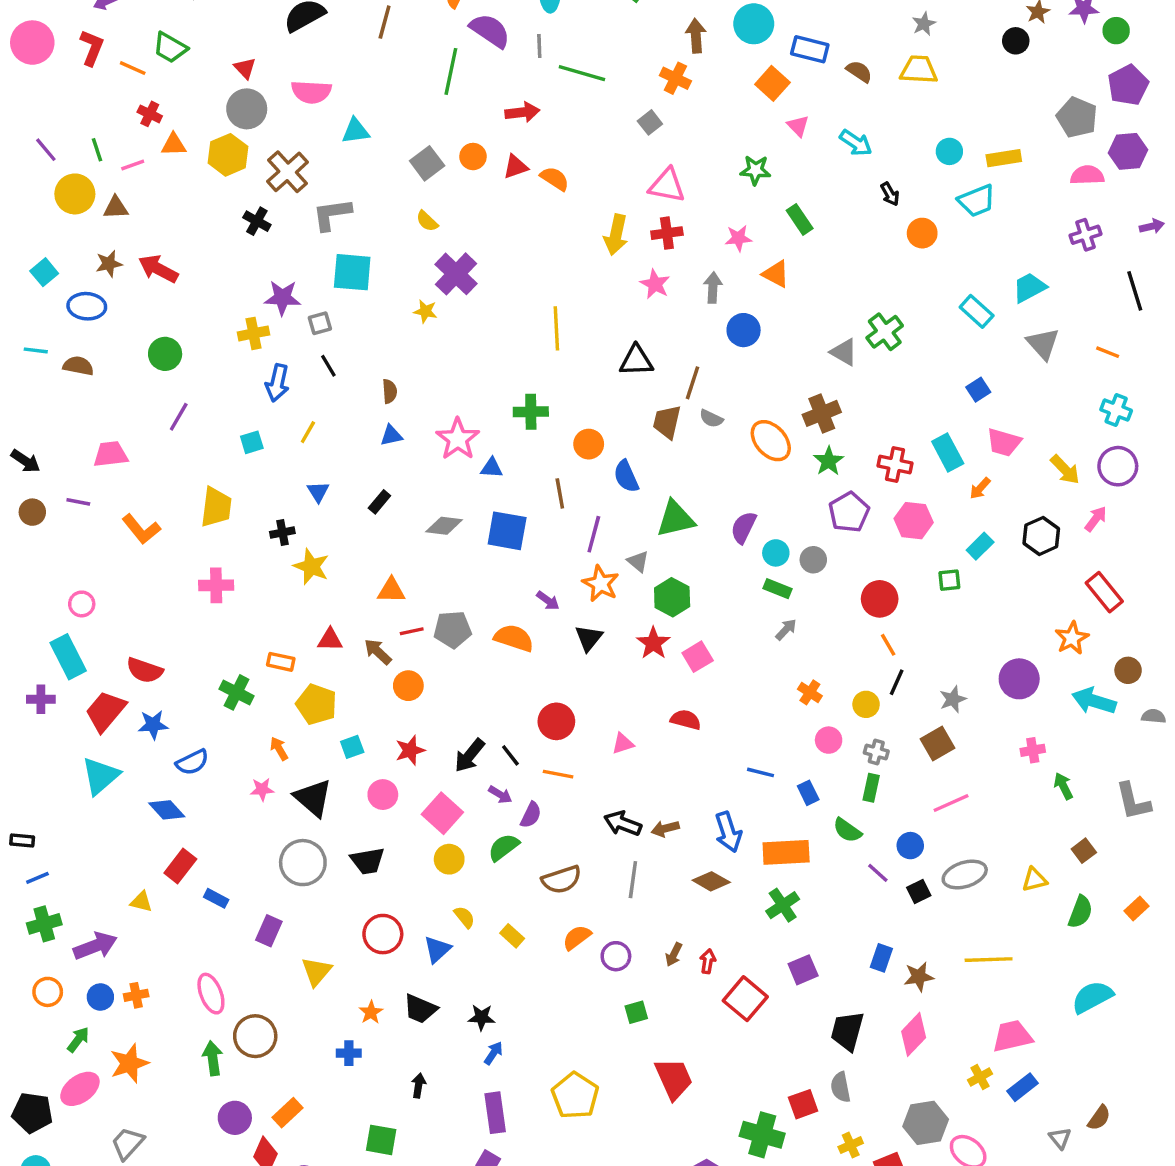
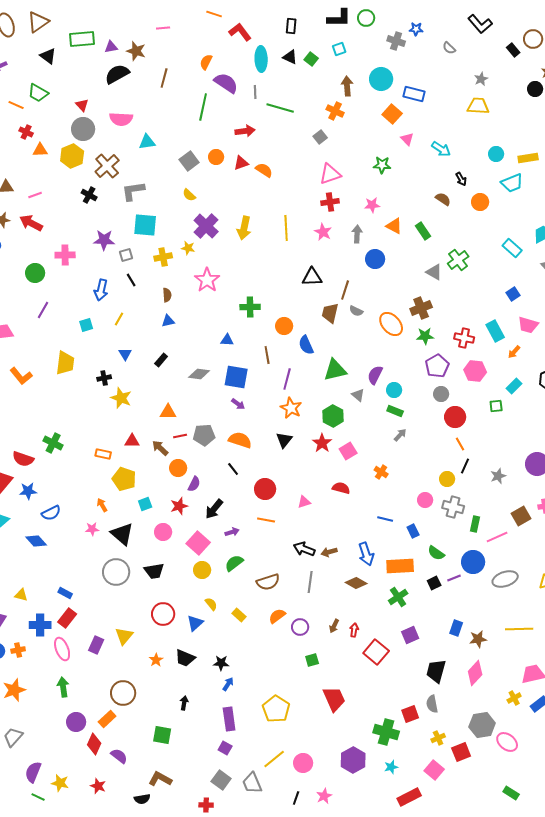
brown semicircle: (859, 71) -> (443, 199), moved
pink line: (133, 165) -> (35, 195), moved
pink triangle: (667, 185) -> (330, 174), turned -30
green rectangle: (800, 219) -> (423, 231), moved
yellow arrow: (616, 235) -> (244, 228), moved
yellow line: (556, 328) -> (286, 228), moved
yellow cross: (254, 333) -> (163, 257), moved
pink star: (458, 439) -> (207, 280), moved
green star: (829, 461) -> (425, 336), turned 30
gray circle: (813, 560) -> (441, 394), moved
gray triangle: (638, 561) -> (358, 395), moved
pink cross: (216, 585) -> (65, 255), moved
purple arrow: (548, 601) -> (238, 404), moved
green cross: (237, 692) -> (53, 443), moved
orange cross: (810, 692) -> (381, 472), moved
brown square: (937, 743) -> (521, 516), moved
gray cross: (876, 752) -> (453, 507), size x1.5
black line: (510, 755) -> (233, 469), moved
green rectangle: (871, 788) -> (475, 524), moved
purple arrow: (500, 795) -> (232, 532), turned -48
purple semicircle: (531, 815) -> (194, 484), moved
blue circle: (910, 846) -> (473, 562), size x1.5
red rectangle: (180, 866) -> (67, 618), moved
purple line: (878, 873) -> (454, 578), turned -64
black square: (919, 892) -> (434, 583), moved
purple rectangle: (269, 931) -> (96, 645), moved
brown circle: (255, 1036) -> (123, 693), moved
blue cross: (349, 1053) -> (40, 625), moved, size x1.5

